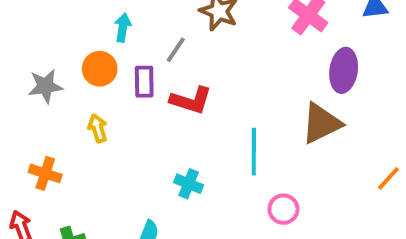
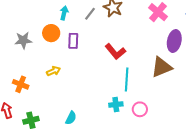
gray line: (176, 50) -> (90, 14), moved
red L-shape: (191, 100) -> (115, 52), moved, turned 30
yellow arrow: (98, 128) -> (54, 71), moved, turned 80
cyan cross: (189, 184) -> (116, 105), moved, turned -32

